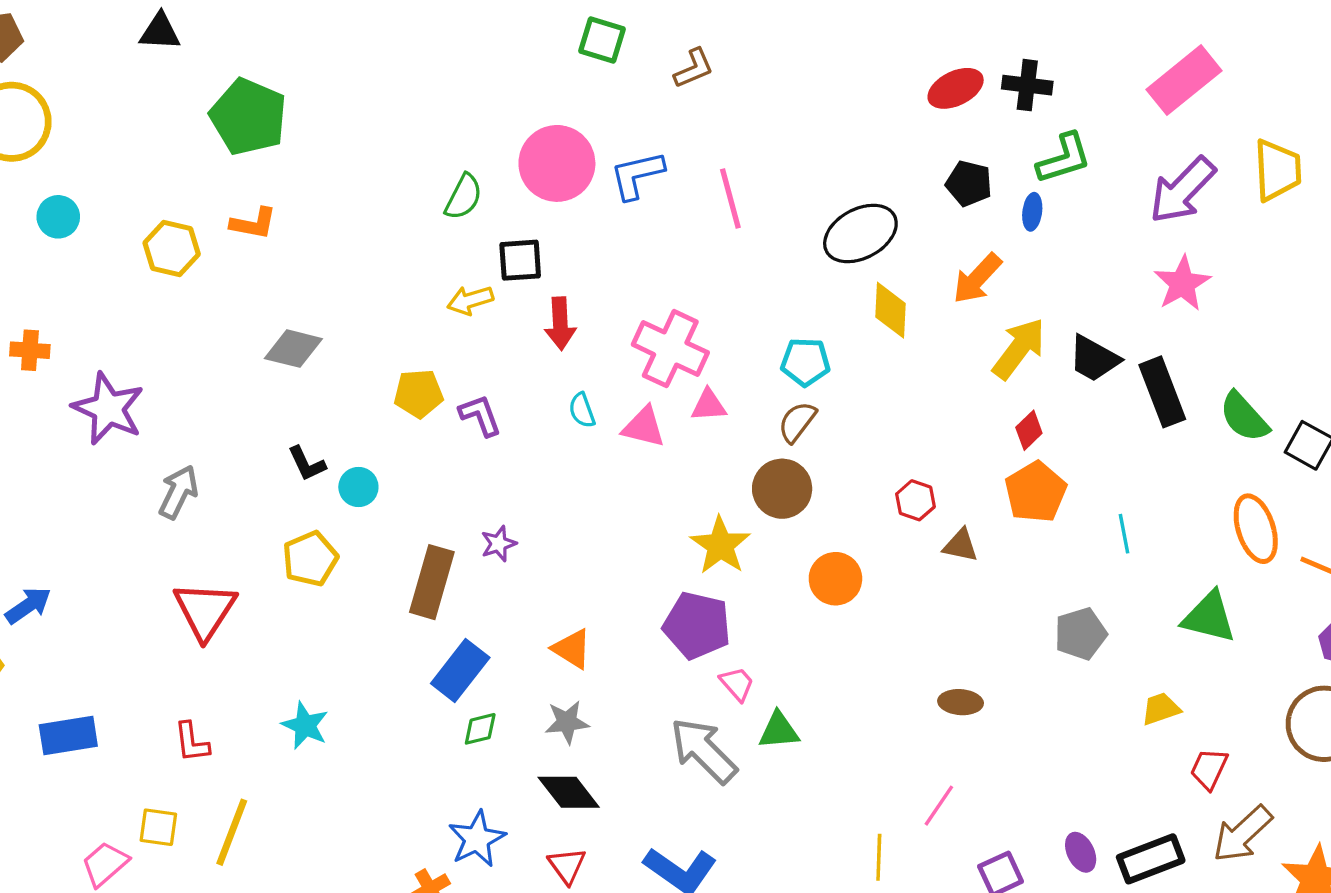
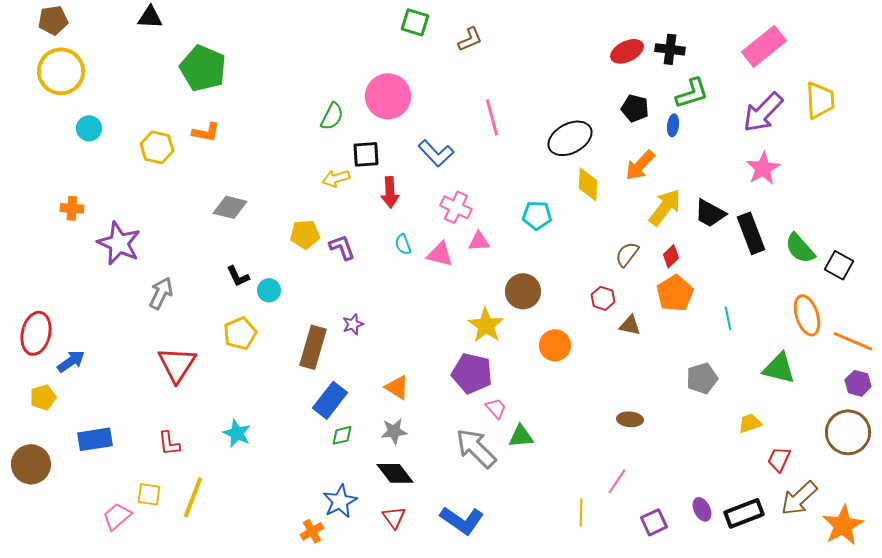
blue L-shape: (637, 175) -> (436, 153), moved, turned -120
pink cross: (670, 349) -> (456, 207), size x0.7
brown semicircle: (797, 422) -> (627, 254), moved

